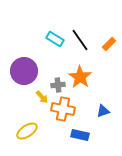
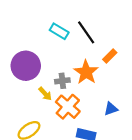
orange rectangle: (109, 44) -> (110, 56), moved
orange cross: (63, 109) -> (68, 107), turned 30

